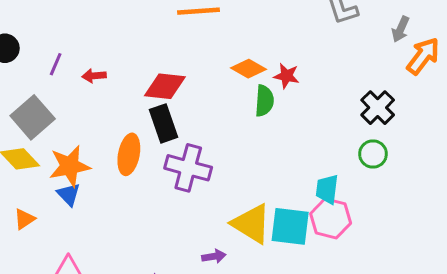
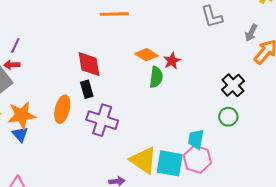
red arrow: (94, 76) -> (12, 65), moved
red star: (286, 76) -> (172, 61), turned 30
red diamond: (165, 86) -> (89, 64), turned 72
black rectangle: (164, 123) -> (87, 89), size x0.7

